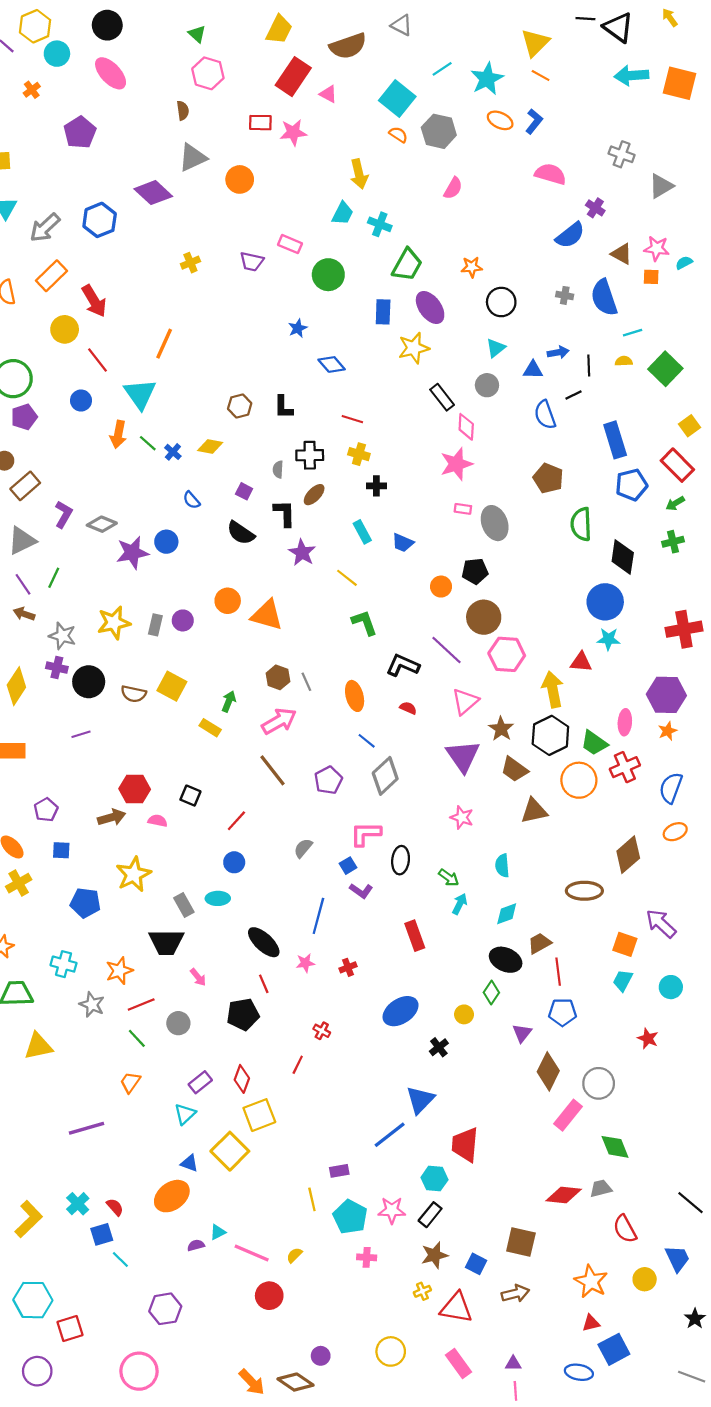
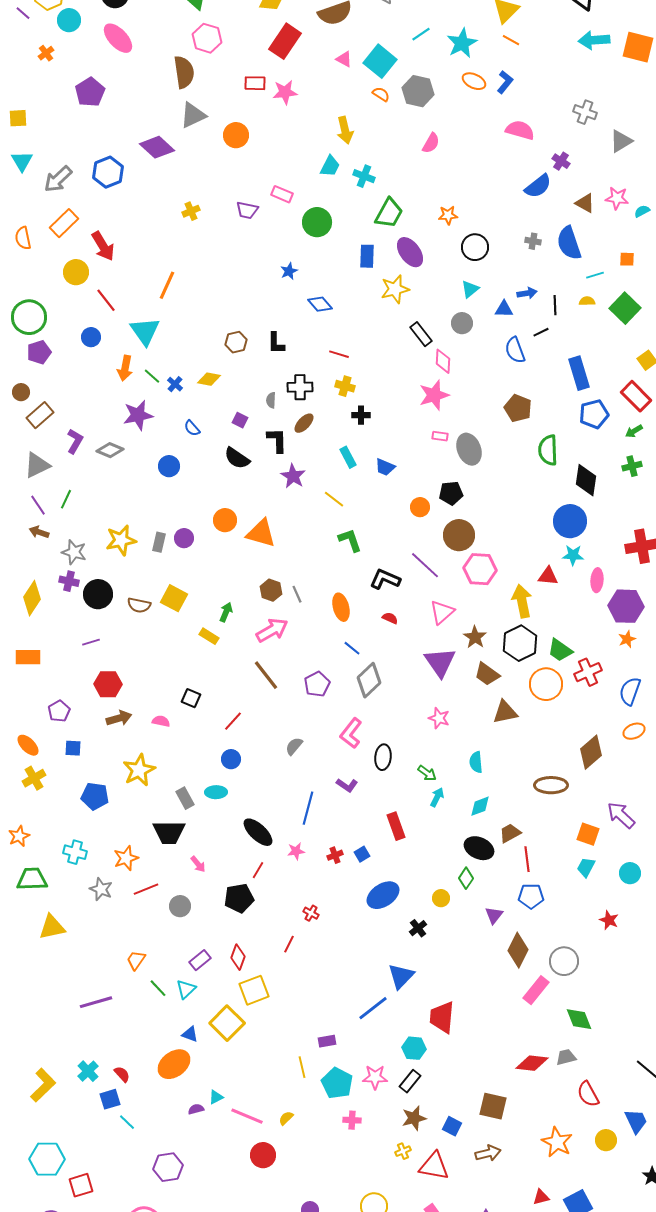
pink triangle: (328, 94) -> (344, 59), moved
brown semicircle: (183, 111) -> (184, 72), size x1.8
orange square: (651, 277) -> (627, 259), moved
purple star: (132, 553) -> (138, 415), moved
pink ellipse: (625, 722) -> (597, 580), moved
red hexagon: (135, 789) -> (108, 684), moved
pink L-shape: (366, 834) -> (351, 733), turned -52
blue square: (348, 866) -> (362, 854), moved
red line: (264, 984) -> (258, 870), turned 54
green line: (137, 1038) -> (158, 988), moved
red triangle: (591, 1323) -> (541, 1197), moved

